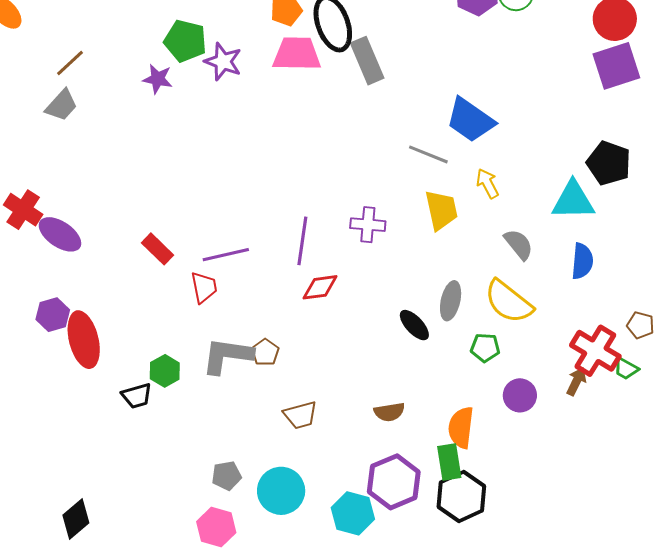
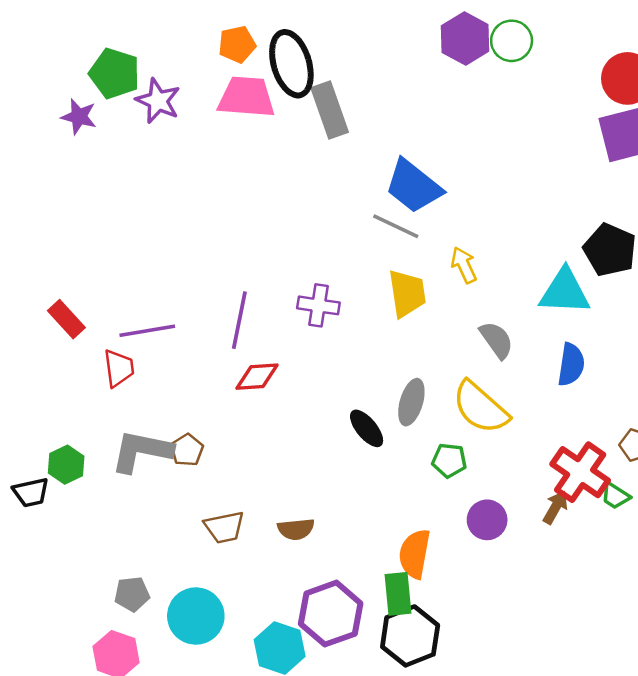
blue trapezoid: (470, 120) -> (413, 186), moved
brown semicircle: (389, 412) -> (296, 529), moved

